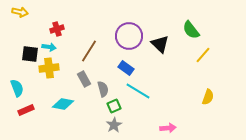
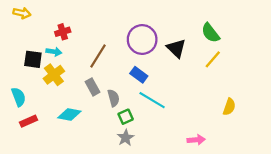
yellow line: (203, 55) -> (213, 59), moved
yellow cross: (49, 68) -> (54, 75), turned -30
pink arrow: (168, 128) -> (196, 140), moved

